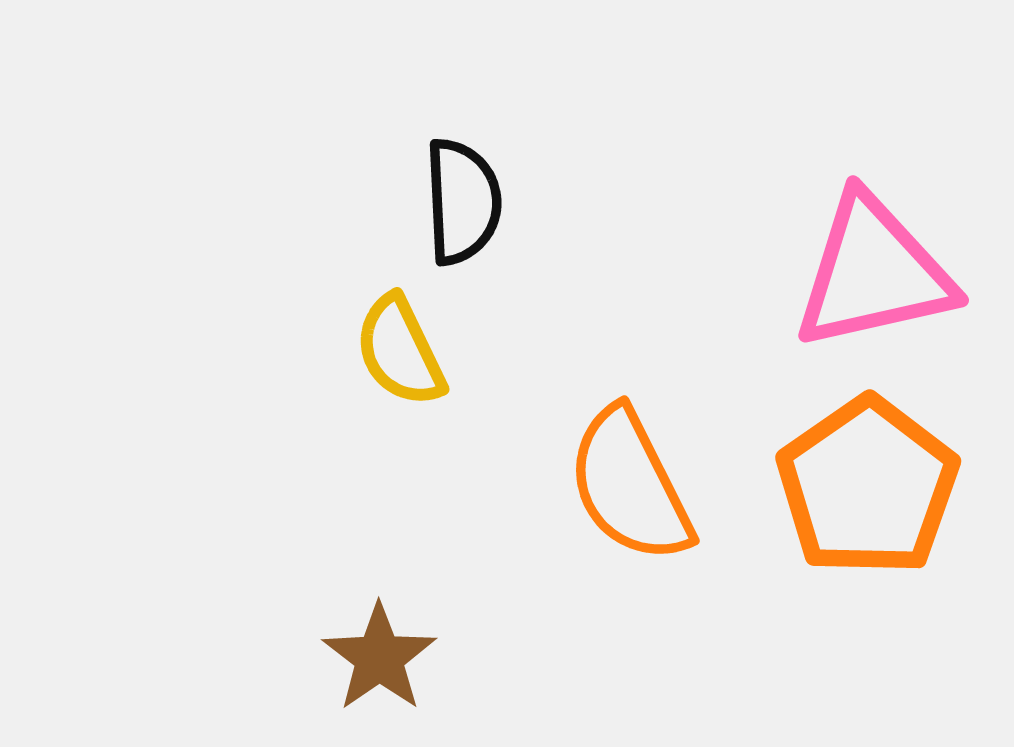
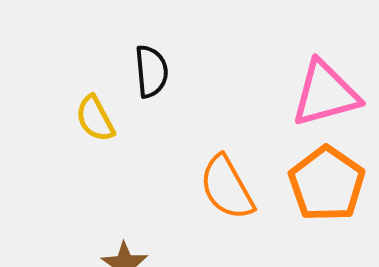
yellow semicircle: (400, 351) -> (95, 119), moved

